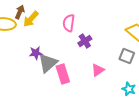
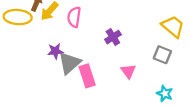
pink semicircle: (69, 23) -> (74, 17), moved
pink triangle: (98, 70) -> (128, 71), turned -32

